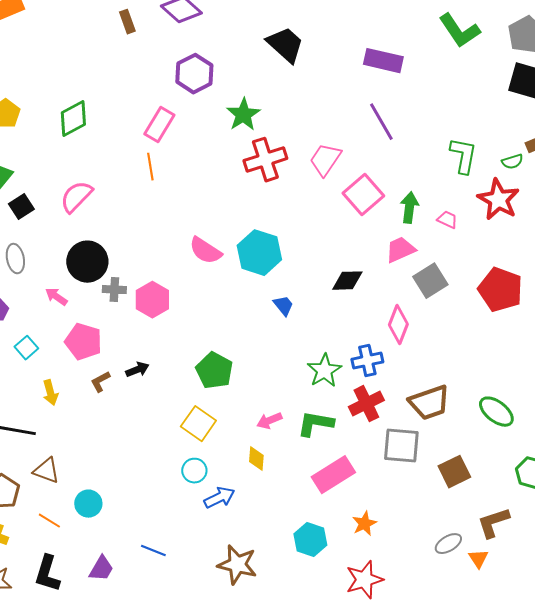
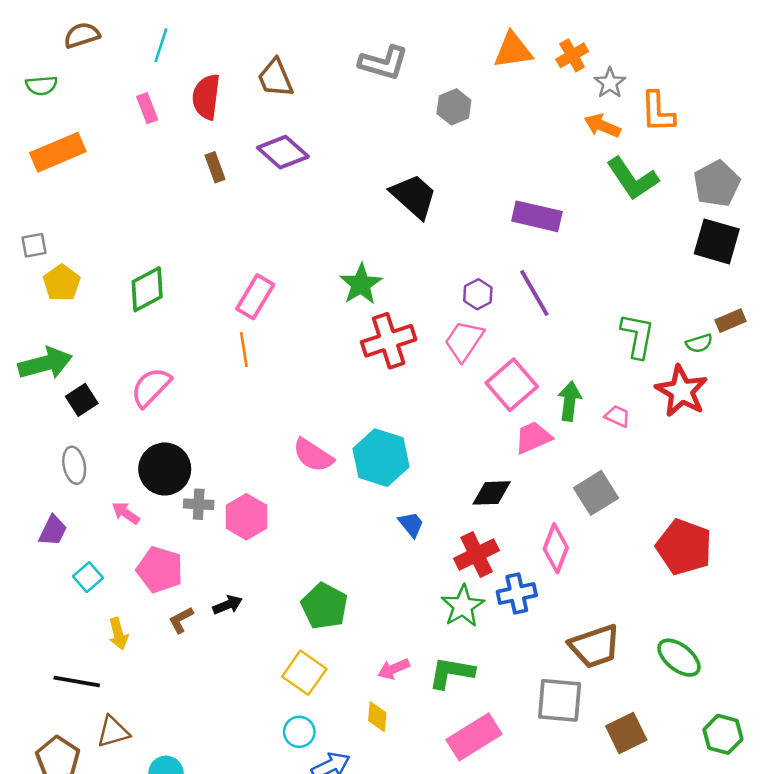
purple hexagon: (194, 74) -> (478, 294), moved, size x0.6
pink trapezoid: (400, 250) -> (533, 438), moved
red pentagon: (500, 290) -> (684, 547), moved
red cross: (366, 404) -> (477, 555), moved
brown triangle: (46, 471) -> (113, 732), turned -36

